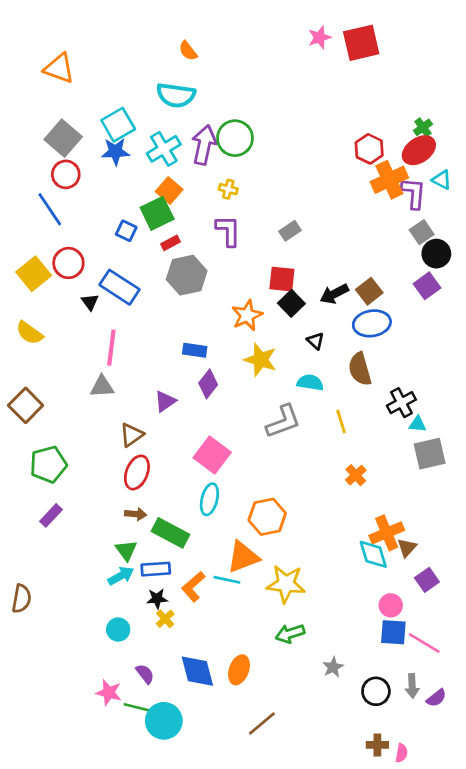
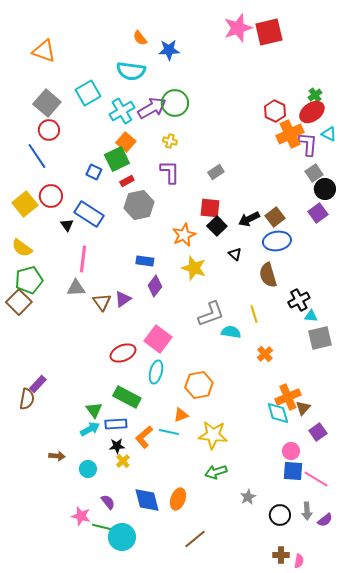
pink star: (320, 37) -> (238, 28), size x1.6
purple arrow: (204, 145) -> (152, 108), turned 48
blue star: (115, 152) -> (169, 50), moved
cyan semicircle: (310, 382) -> (231, 332), moved
brown triangle: (132, 435) -> (102, 302), moved, turned -30
green pentagon: (48, 464) -> (29, 280), moved
red ellipse: (137, 472) -> (123, 353), moved, turned 45
brown arrow: (136, 514) -> (57, 456), moved
orange triangle: (243, 557) -> (181, 415), size x0.6
brown semicircle: (21, 599) -> (27, 399), moved

